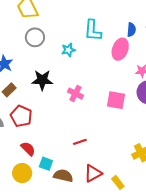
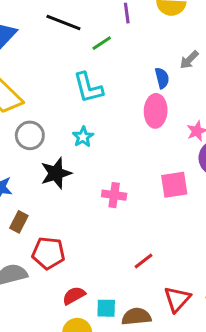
cyan L-shape: (93, 31) -> (88, 88), moved
black star: (42, 80) -> (56, 173), moved
red semicircle: (28, 149) -> (74, 296), turned -56

